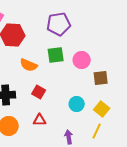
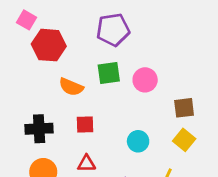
brown square: (101, 78) -> (184, 108), moved
red square: (39, 92) -> (85, 125), turned -32
yellow square: (102, 109) -> (184, 140), moved

